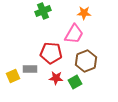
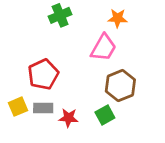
red pentagon: (51, 53) -> (43, 74), moved, turned -30
gray rectangle: (30, 69) -> (43, 108), moved
red star: (56, 78) -> (68, 118), moved

